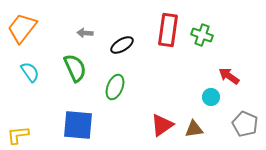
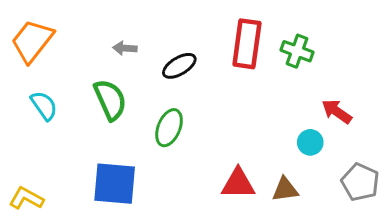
red triangle: (162, 125) -> (238, 184), turned 35
yellow L-shape: (18, 135) -> (26, 198), turned 35

